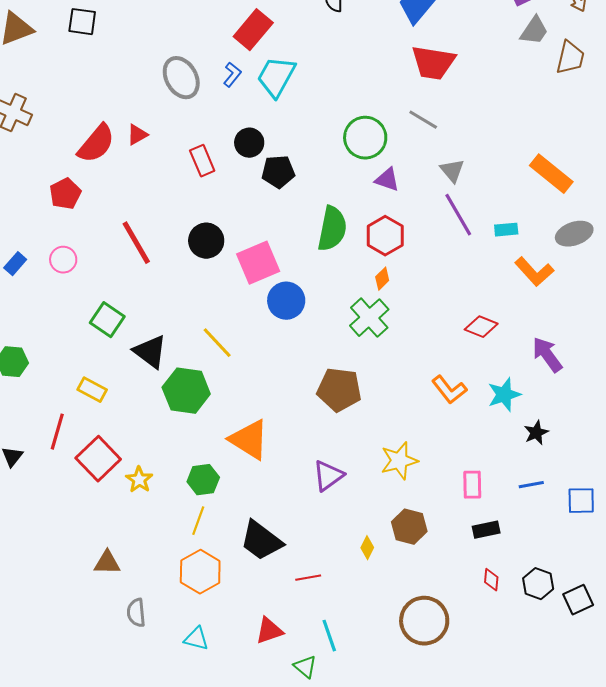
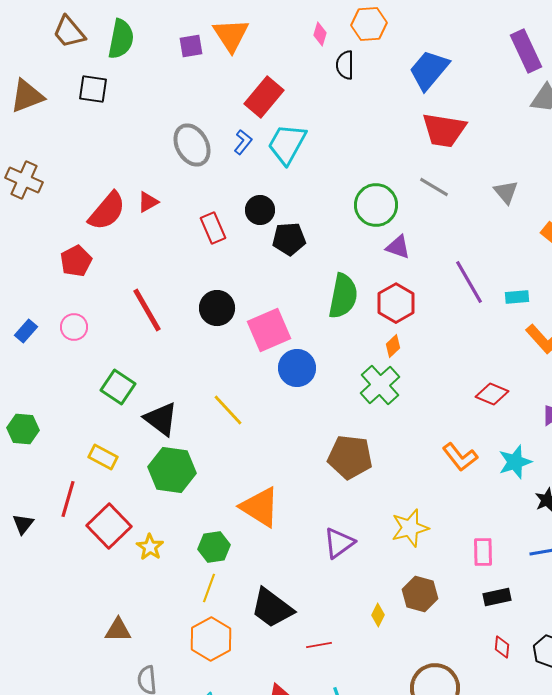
gray triangle: (452, 171) -> (506, 192), moved
green hexagon: (186, 391) -> (172, 470), moved

